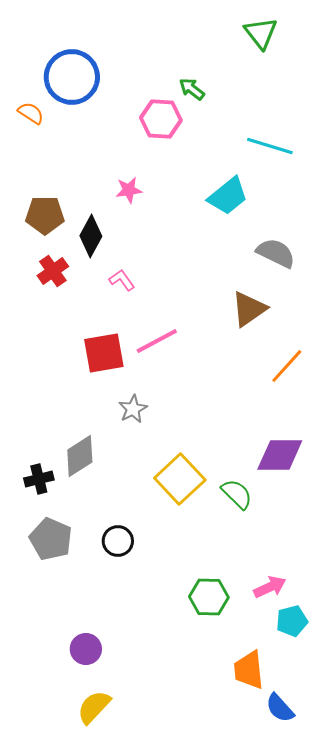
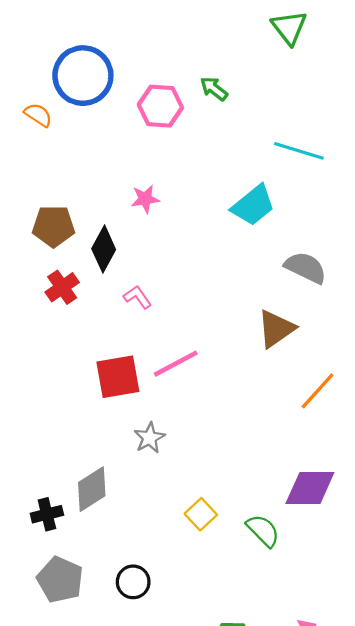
pink hexagon: (161, 119) -> (160, 106), moved
yellow square: (180, 479) -> (201, 514), size x0.6

